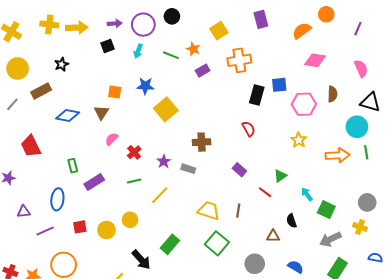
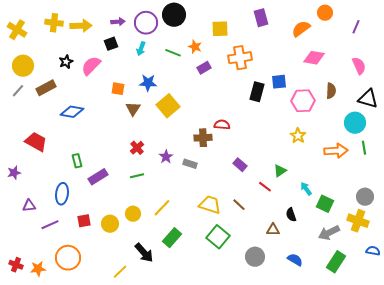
black circle: (172, 16) -> (174, 15), size x1.5
yellow square: (219, 31) -> (220, 29), turned 30
gray line: (12, 104) -> (18, 91), moved
brown triangle: (101, 112) -> (133, 109), moved
red semicircle: (249, 129) -> (222, 125), moved, turned -56
pink semicircle: (112, 139) -> (91, 66), moved, size x1.5
red trapezoid: (31, 146) -> (36, 142), turned 145
yellow line: (160, 195) -> (162, 208), moved
brown line: (238, 211) -> (239, 205), turned -56
yellow cross: (360, 227) -> (358, 221), size x1.5

